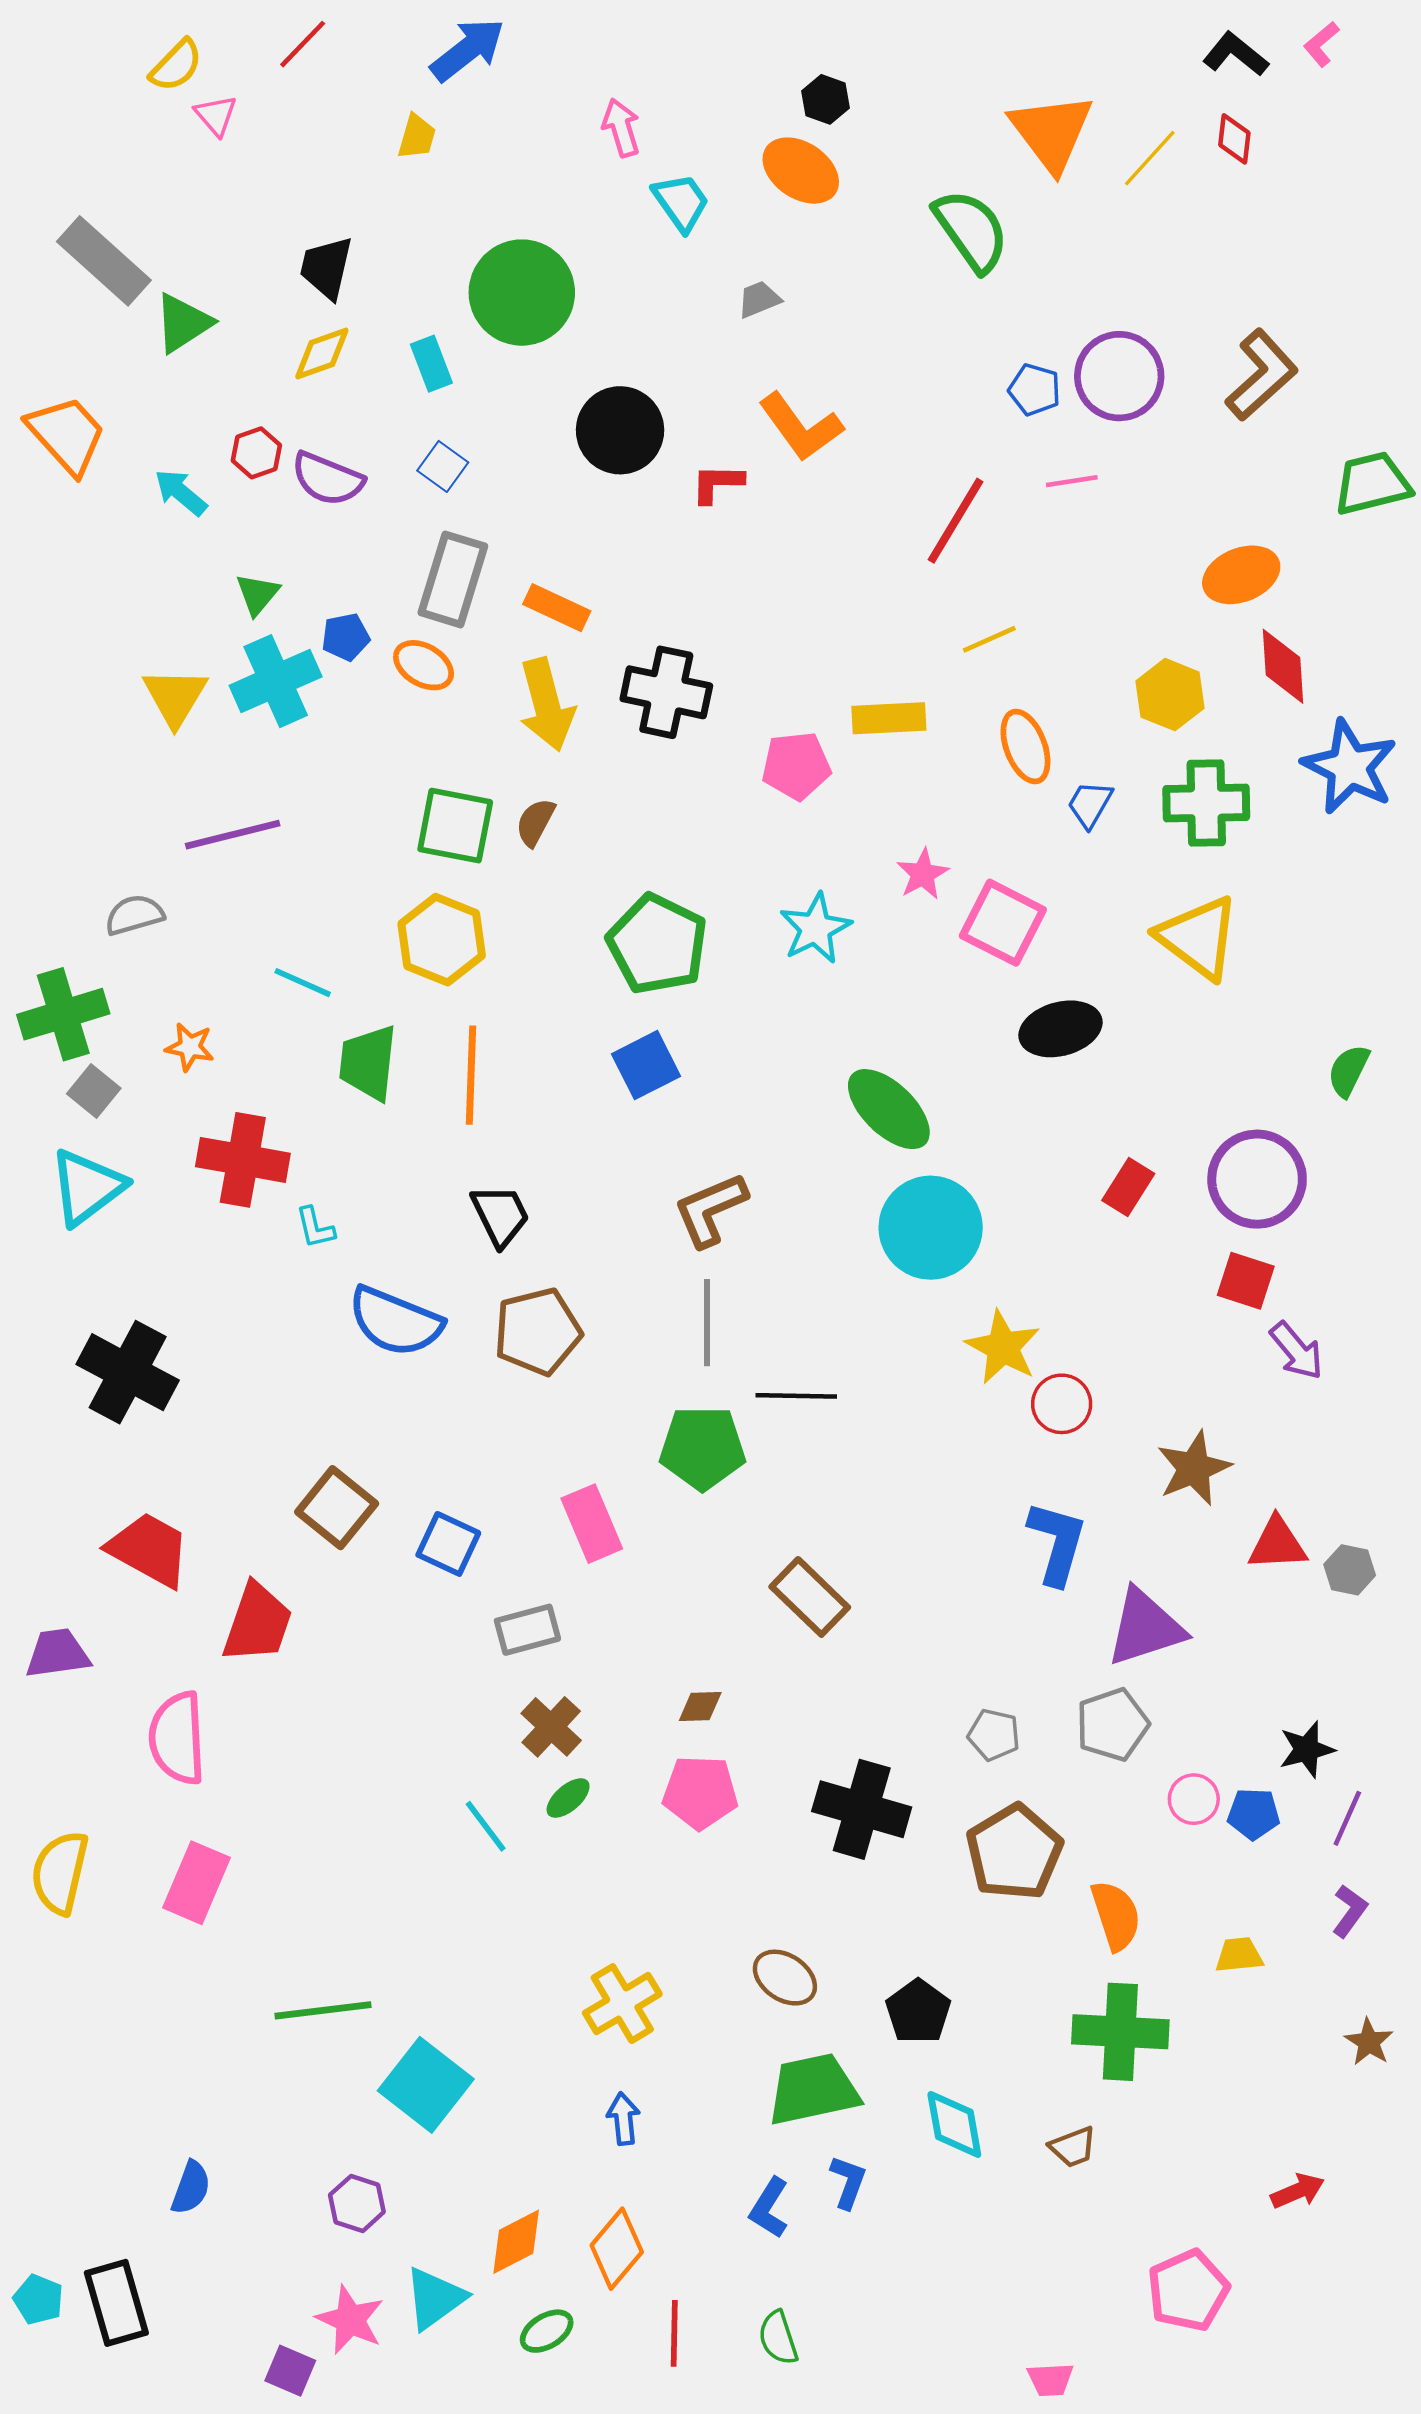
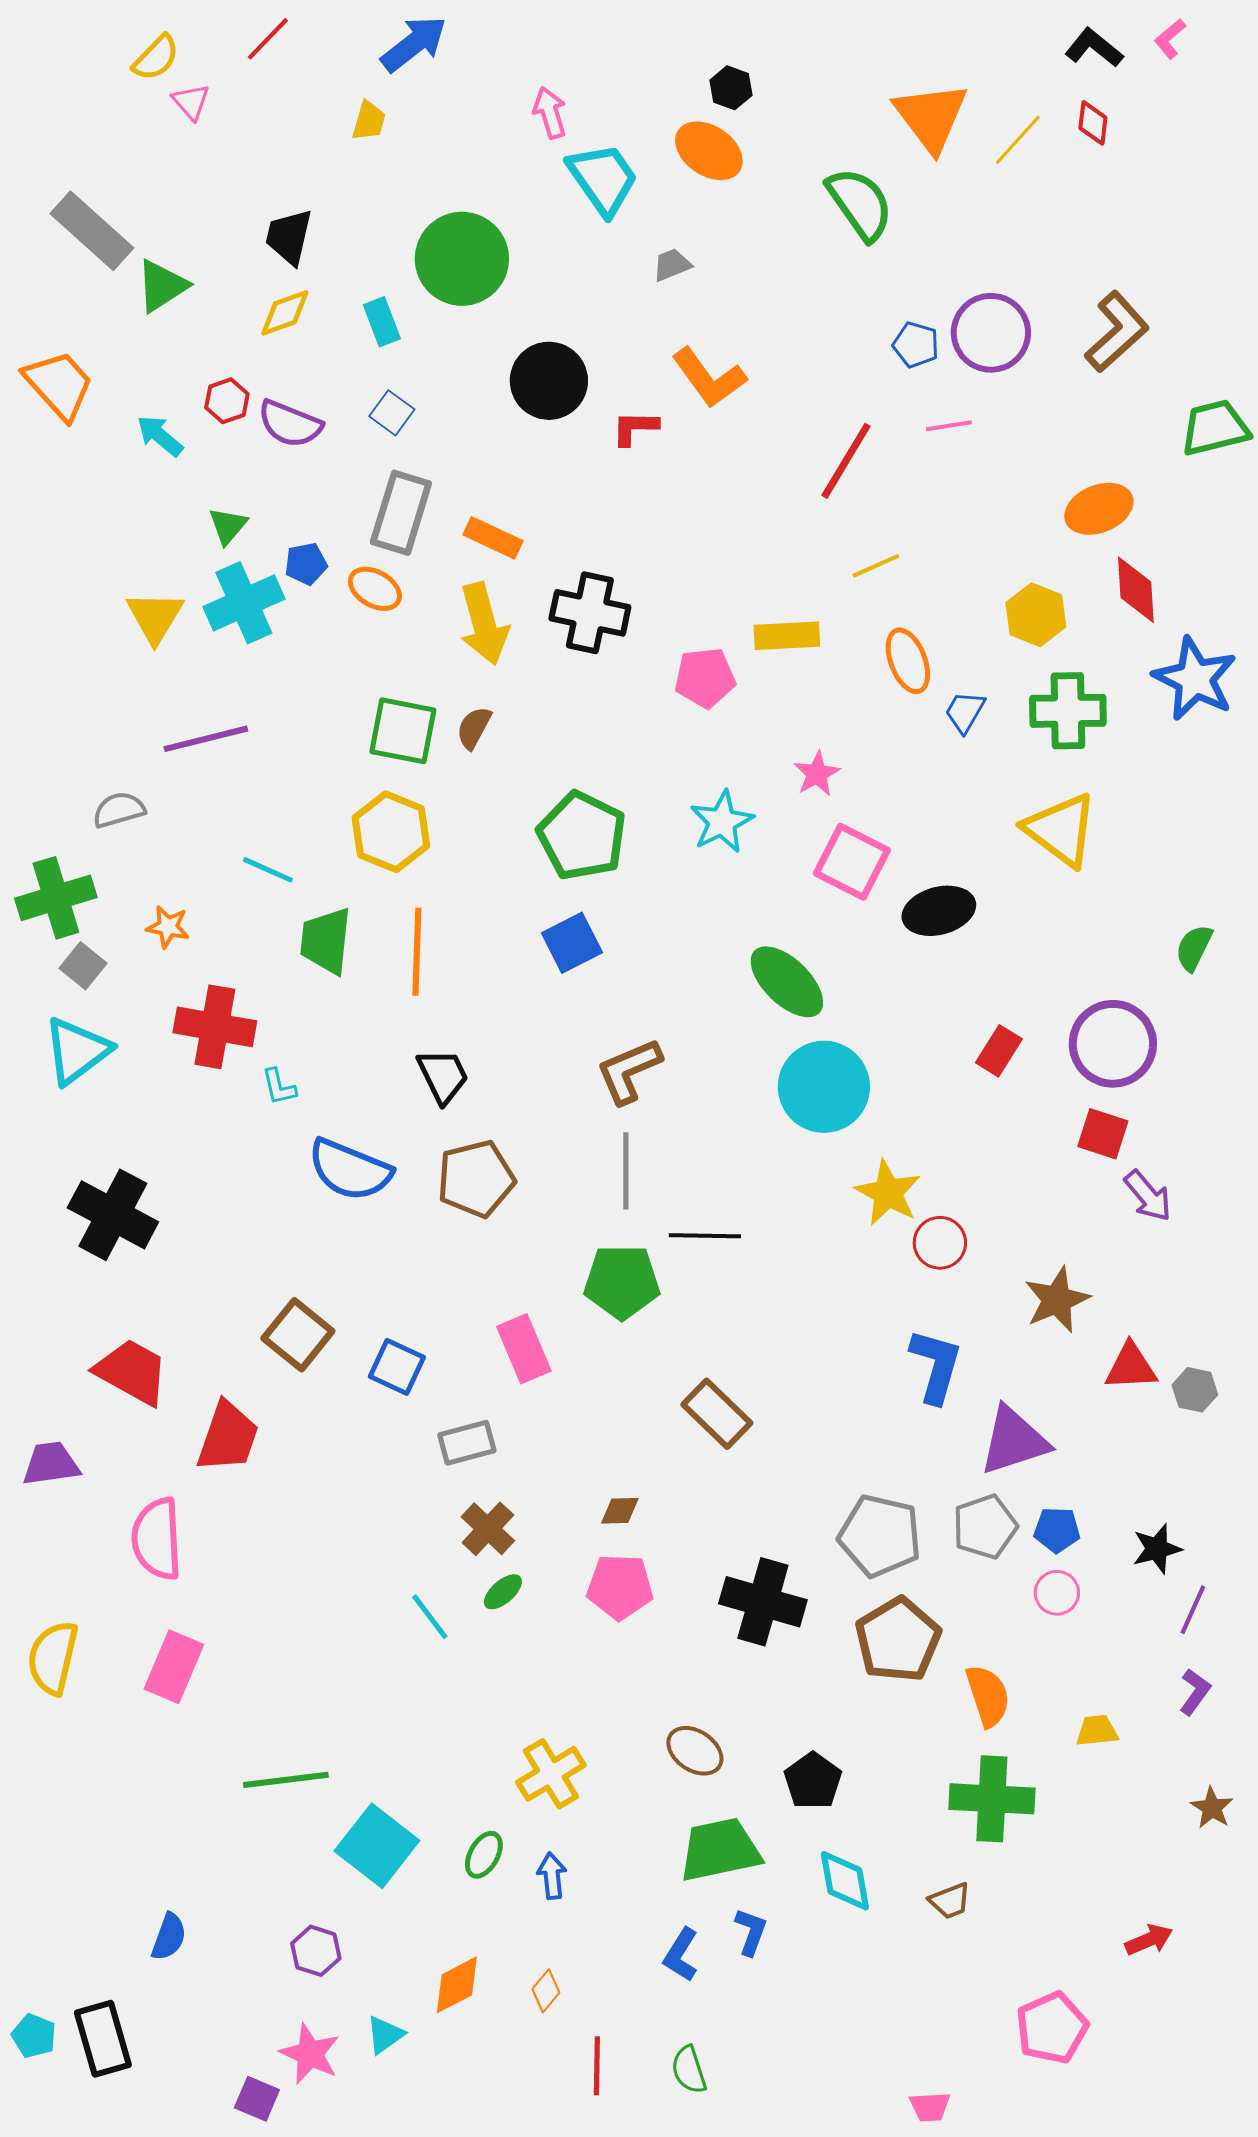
cyan trapezoid: (681, 202) -> (603, 179), size x1.4
pink square: (1003, 923) -> (852, 862), moved
gray pentagon: (994, 1735) -> (880, 1536), size x1.8
blue pentagon: (1254, 1814) -> (1057, 1530), moved
orange diamond: (617, 2249) -> (546, 1991), size x0.6
cyan triangle: (435, 2298) -> (385, 2035), size x0.7
green ellipse: (547, 2331) -> (484, 1855), moved, turned -30

